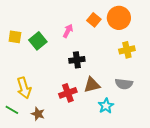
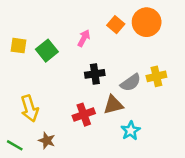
yellow cross: (127, 50) -> (156, 76), moved
gray semicircle: (124, 84) -> (131, 83), moved, turned -42
green line: (12, 110) -> (15, 145), moved

